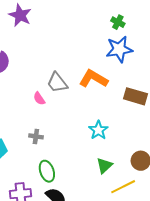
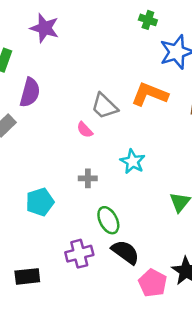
green cross: (118, 22) -> (148, 20), moved
cyan star: (98, 130) -> (133, 161), moved

